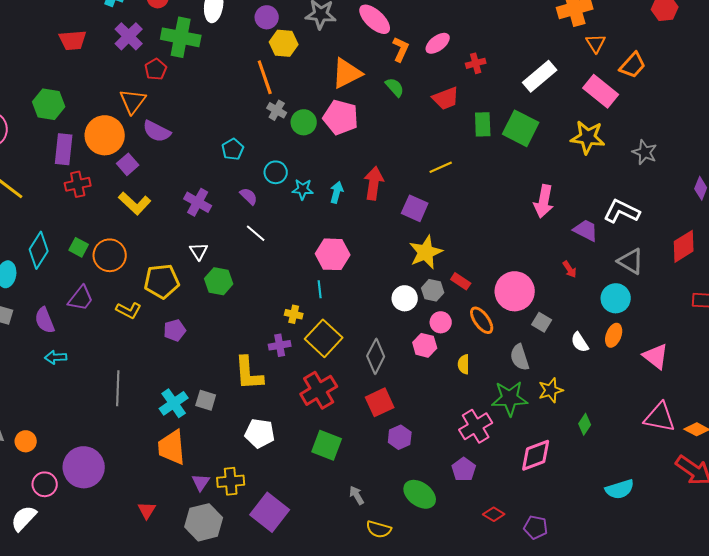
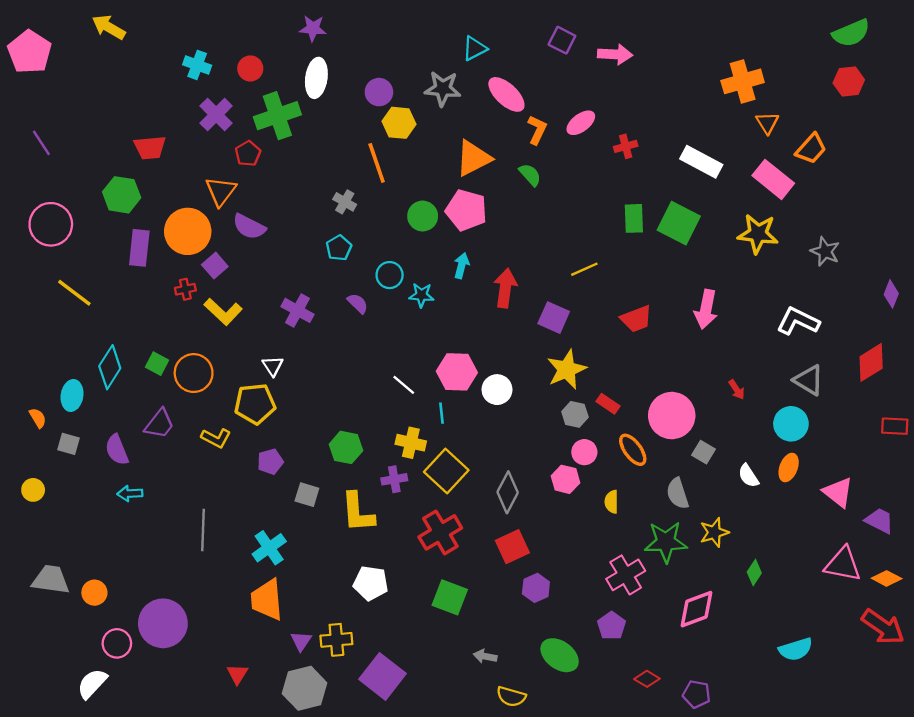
green cross: (181, 37) -> (277, 116), turned -30
red trapezoid: (73, 40) -> (150, 148), moved
white rectangle: (540, 76) -> (701, 162), turned 68
red trapezoid: (446, 98) -> (636, 319), moved
gray cross: (277, 110) -> (345, 202), moved
red cross: (78, 184) -> (185, 289), moved, size x0.7
cyan arrow: (337, 192) -> (462, 266), moved
purple trapezoid: (586, 230) -> (879, 521), moved
white line: (256, 233) -> (404, 385), moved
white triangle: (199, 251) -> (273, 366), moved
green hexagon: (219, 281) -> (346, 447), moved
white circle: (405, 298) -> (497, 390), moved
yellow cross: (294, 314) -> (411, 443), size x1.4
gray square: (206, 400) -> (307, 495), moved
gray arrow: (357, 495) -> (485, 656), turned -48

